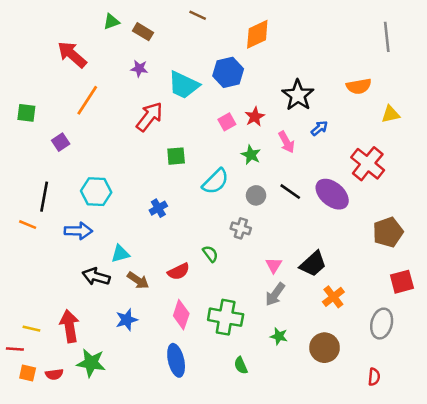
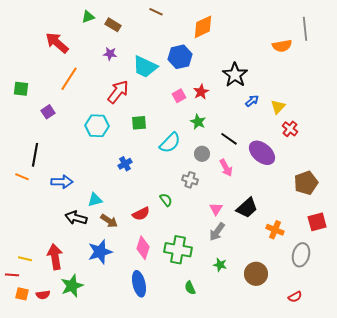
orange semicircle: (359, 86) -> (282, 46), moved
yellow triangle: (390, 114) -> (278, 107), moved, turned -35
pink arrow: (286, 142) -> (226, 168), moved
red cross: (368, 164) -> (290, 129), size x0.6
cyan hexagon: (96, 192) -> (97, 126), moved
black line: (290, 192) -> (229, 139), moved
orange cross: (333, 297) -> (275, 230), moved, turned -30
blue star: (127, 320) -> (100, 252), size x1.4
green star: (91, 363) -> (72, 286), turned -30
red semicircle: (374, 377) -> (295, 297), turned 56

